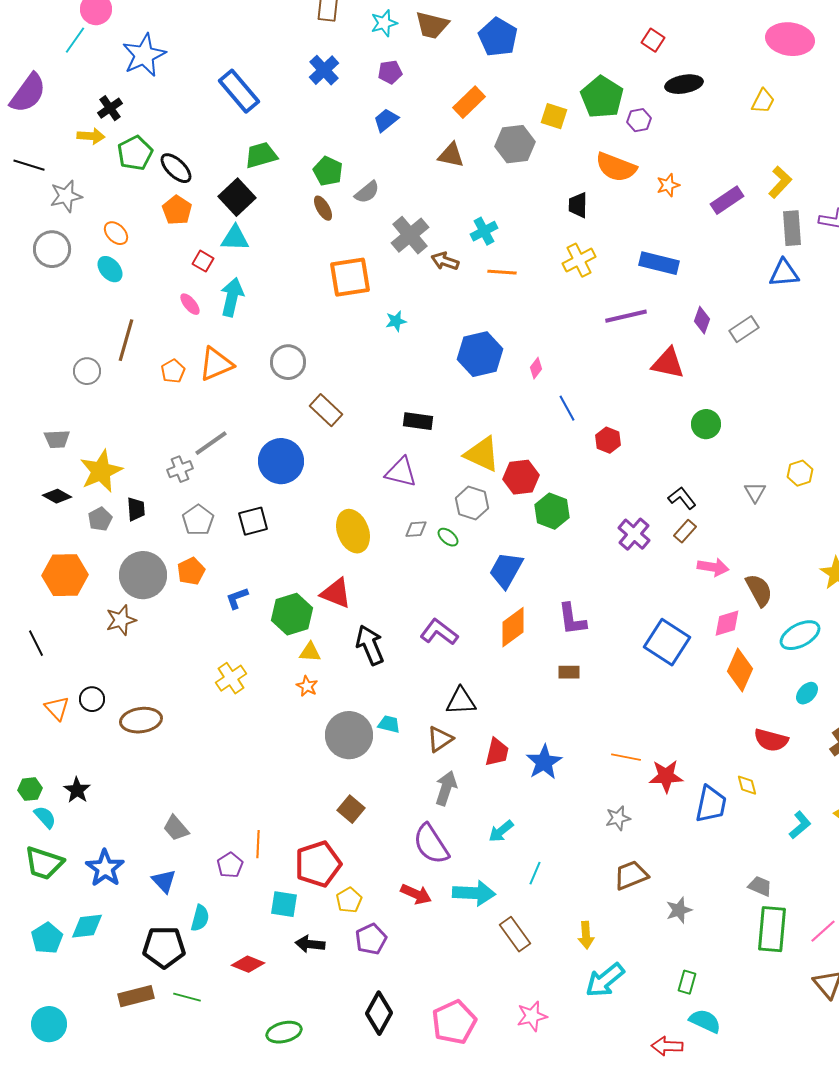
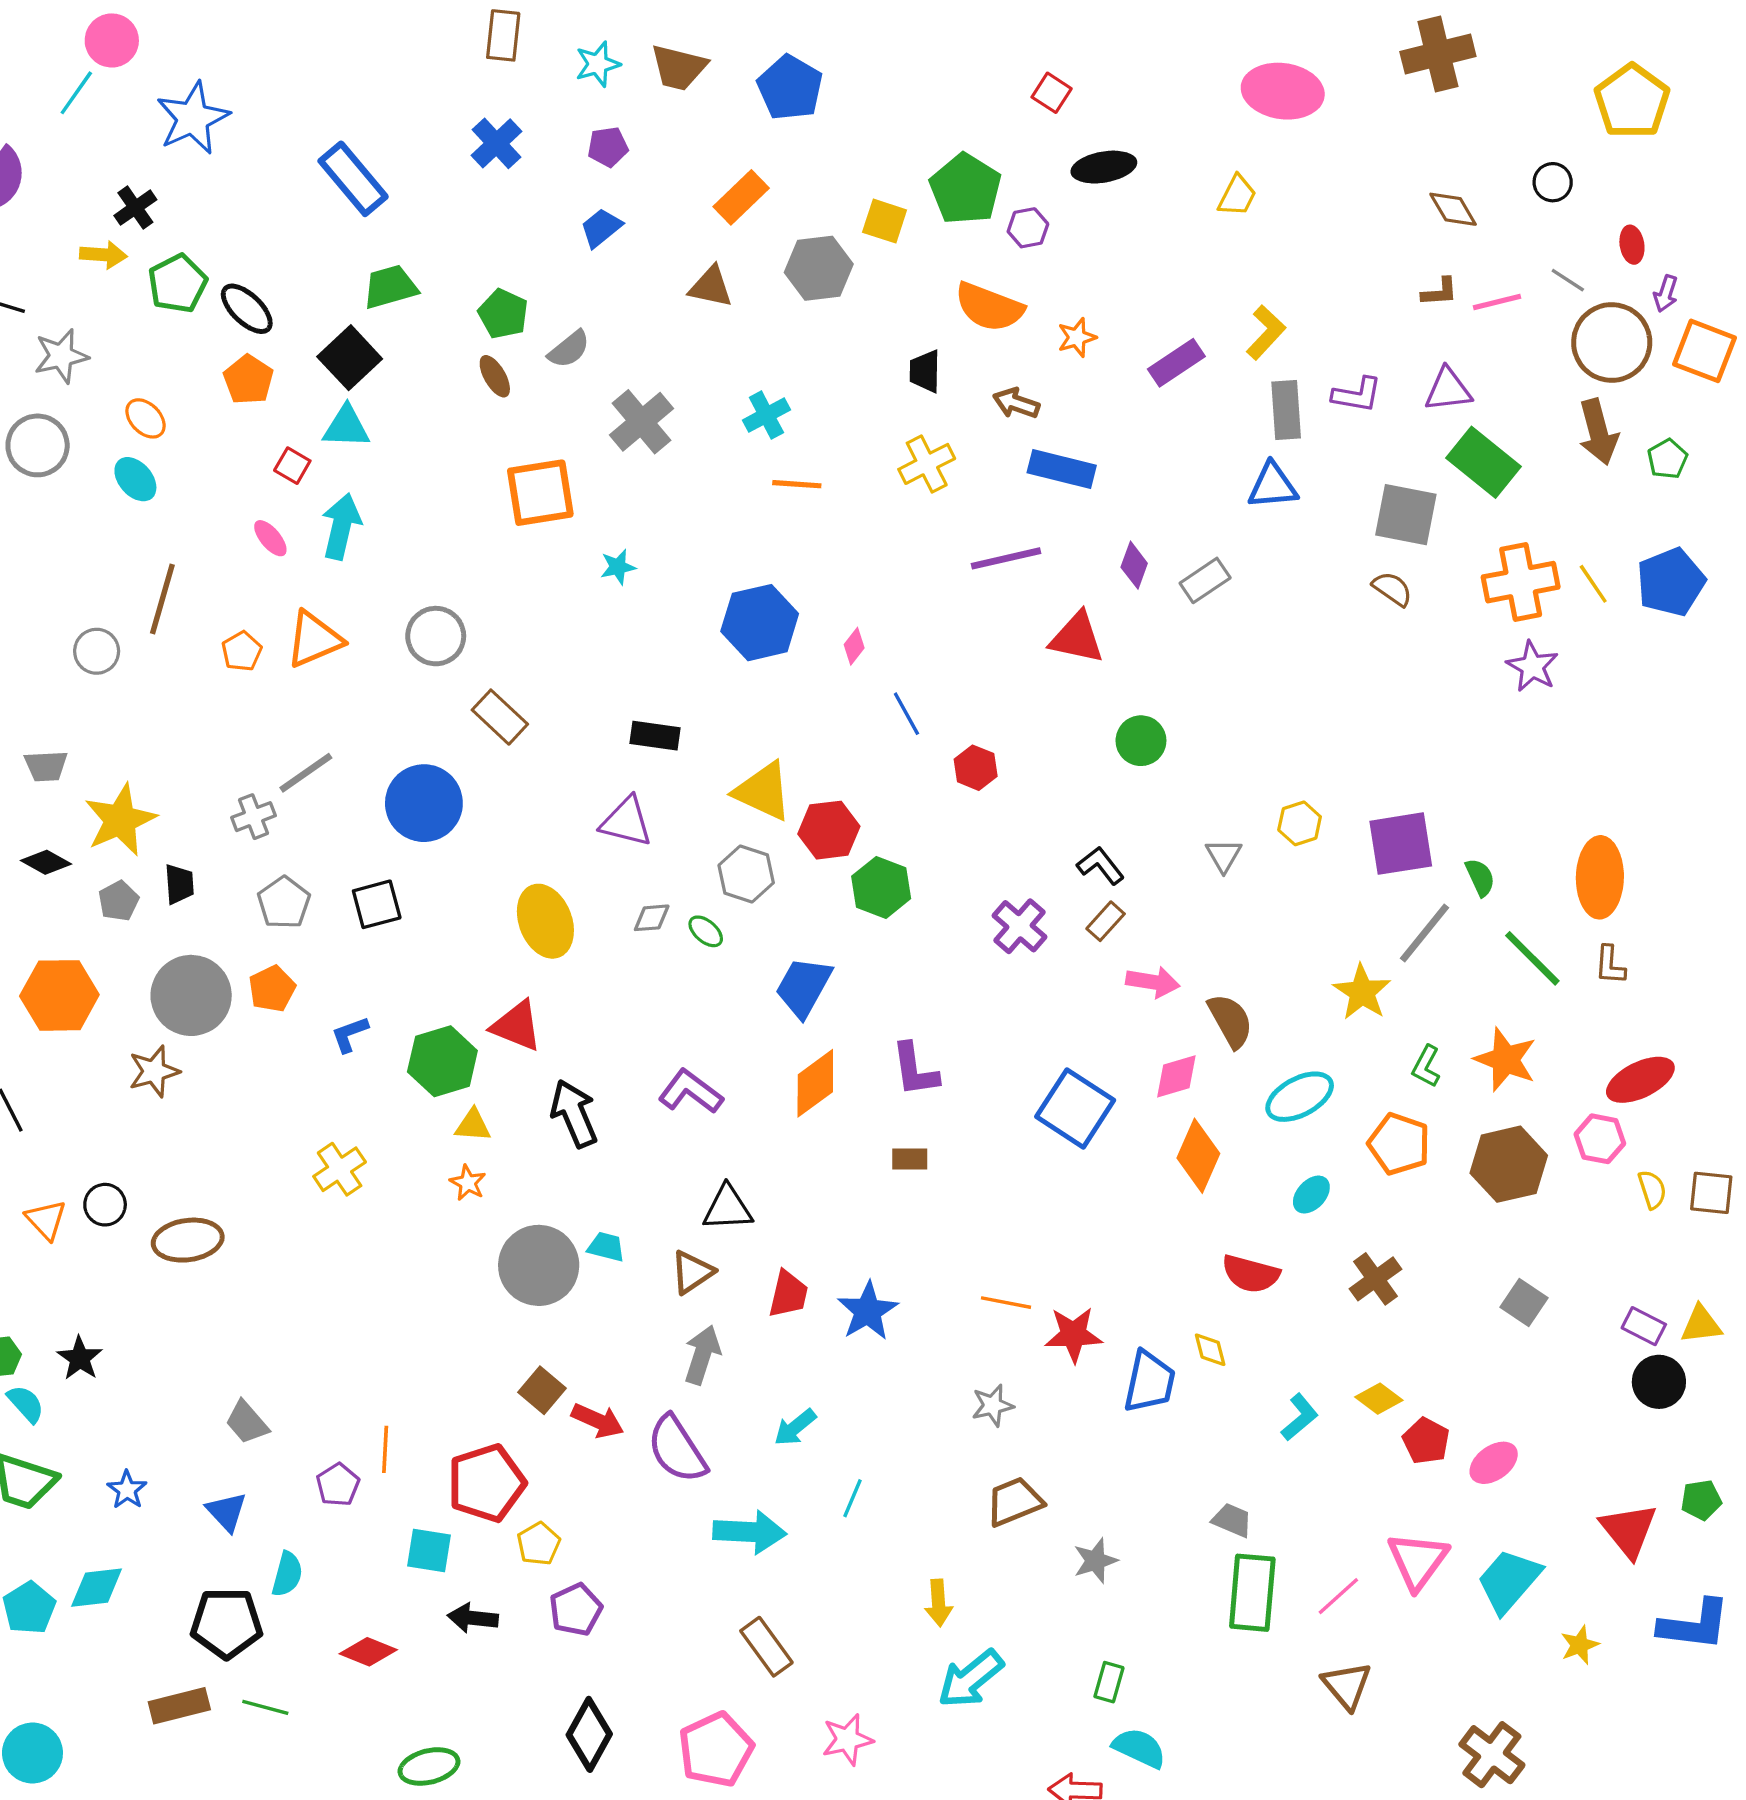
brown arrow: (445, 261) -> (1016, 403), moved
blue star: (105, 868) -> (127, 1490), size x0.6
red arrow: (416, 894) -> (598, 1421), moved
brown rectangle: (515, 934) -> (766, 1647), moved

